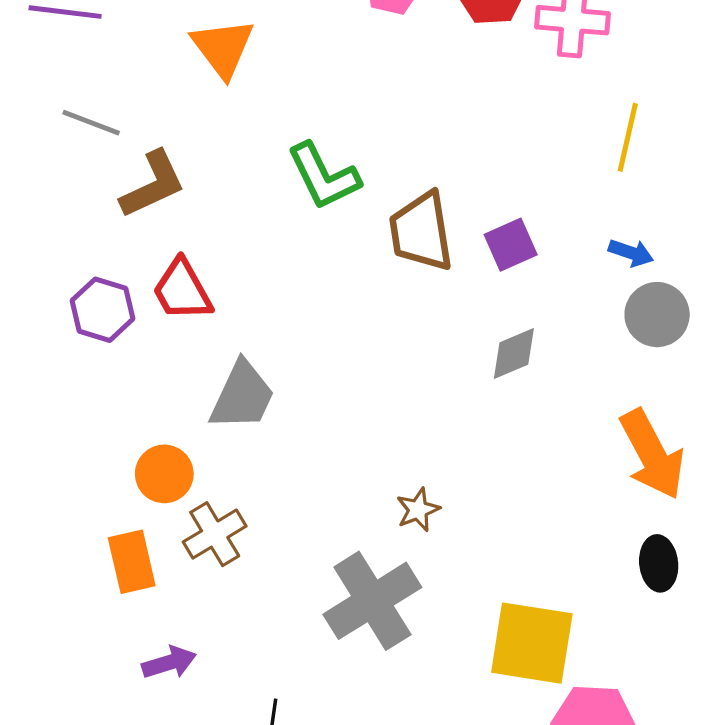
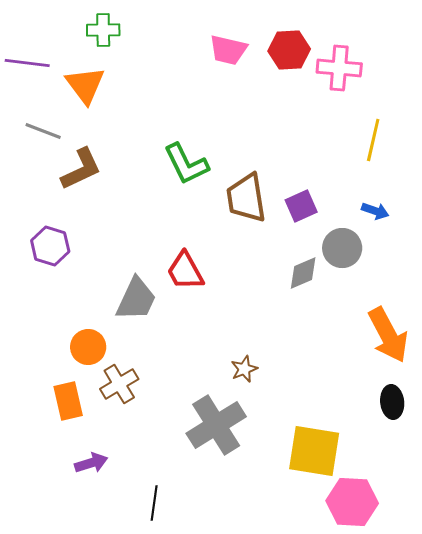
orange triangle: (223, 48) -> (85, 85), moved
red trapezoid: (182, 290) -> (185, 271), moved
gray circle: (657, 315) -> (342, 248), moved

